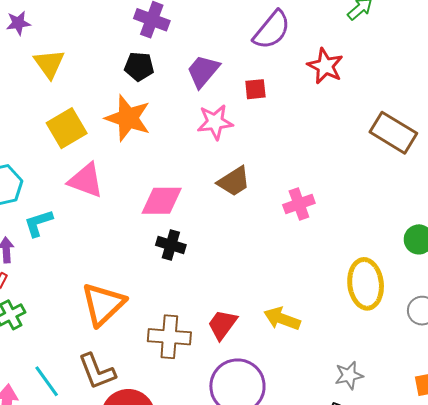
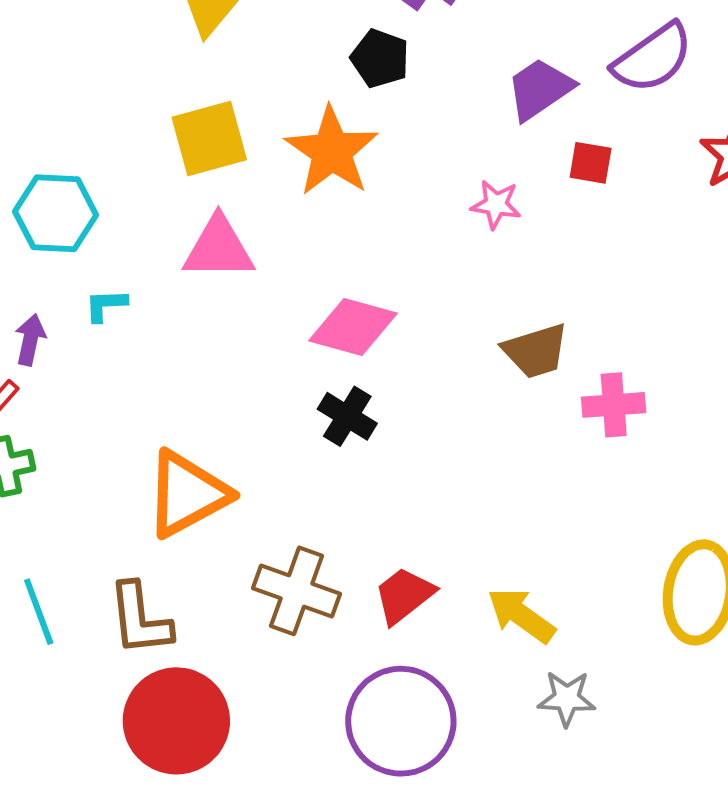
purple trapezoid: (203, 71) -> (540, 89), moved
pink star: (215, 122) -> (496, 204), size x0.7
pink triangle: (86, 180) -> (219, 248), turned -36
brown trapezoid: (234, 181) -> (536, 351), moved
cyan L-shape: (38, 223) -> (106, 305), size x0.7
gray star: (349, 375) -> (567, 698), moved

